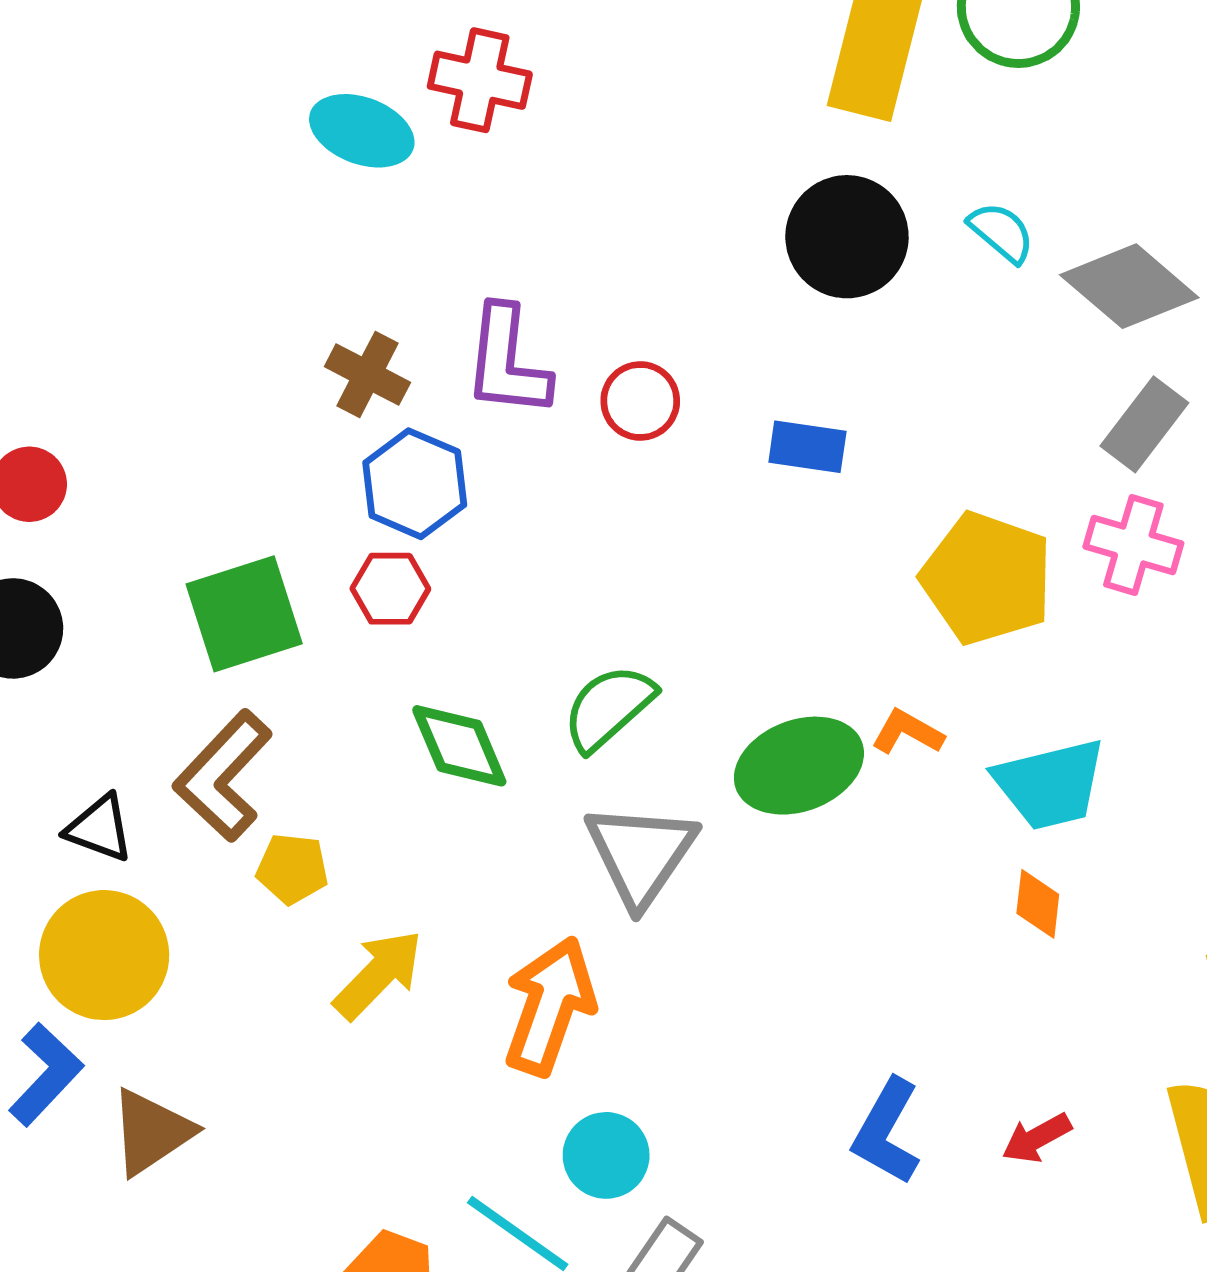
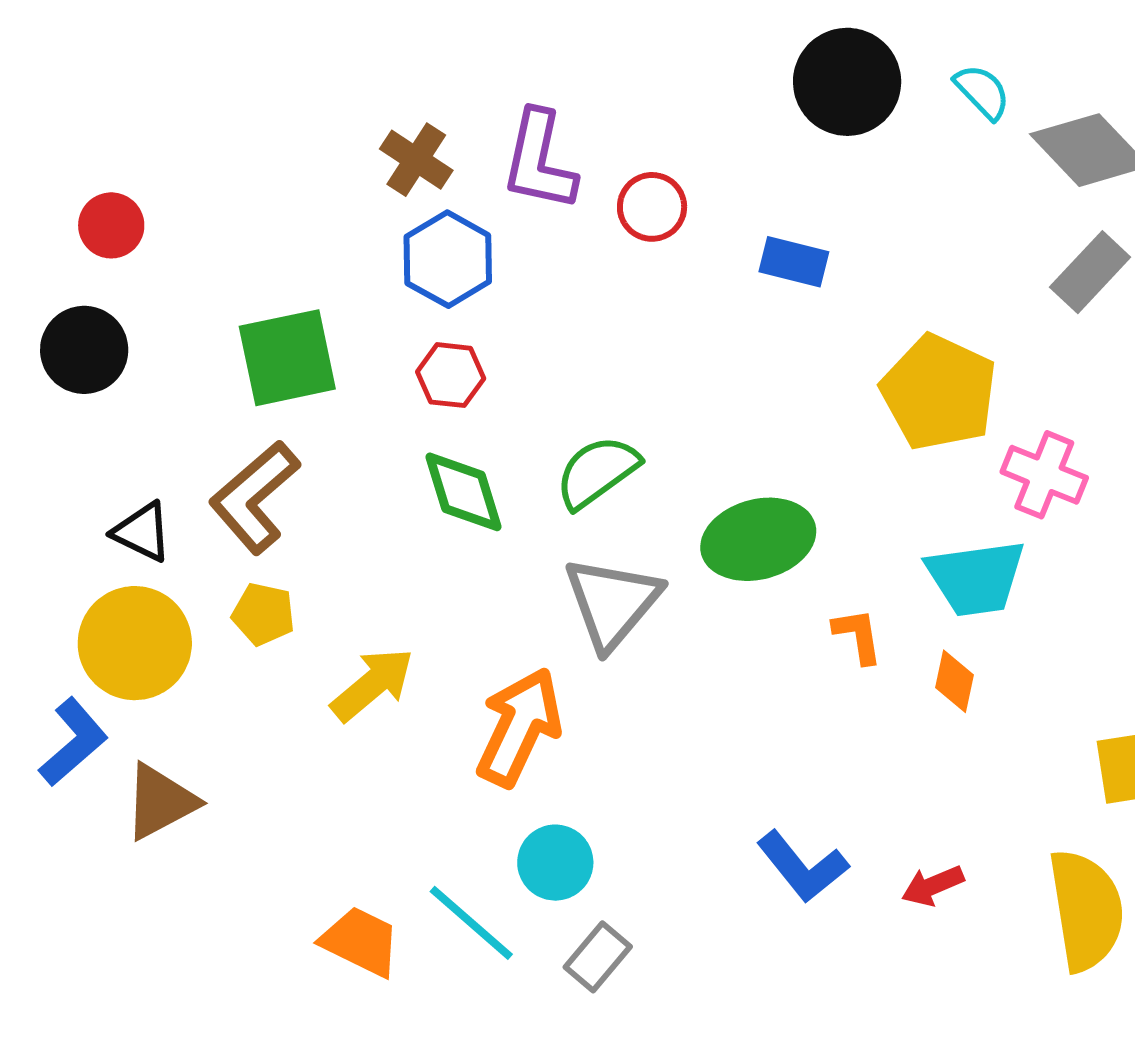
pink cross: (1133, 545) -> (1044, 475), moved
red hexagon: (390, 589) -> (451, 375), moved
orange L-shape: (907, 732) -> (858, 636), moved, turned 46
yellow pentagon: (292, 869) -> (263, 614), moved
blue L-shape: (887, 1132) -> (802, 867), turned -74

